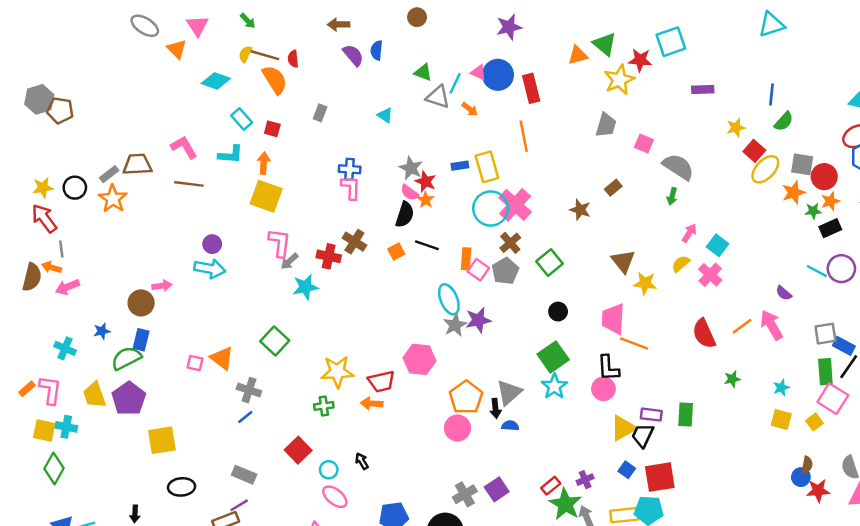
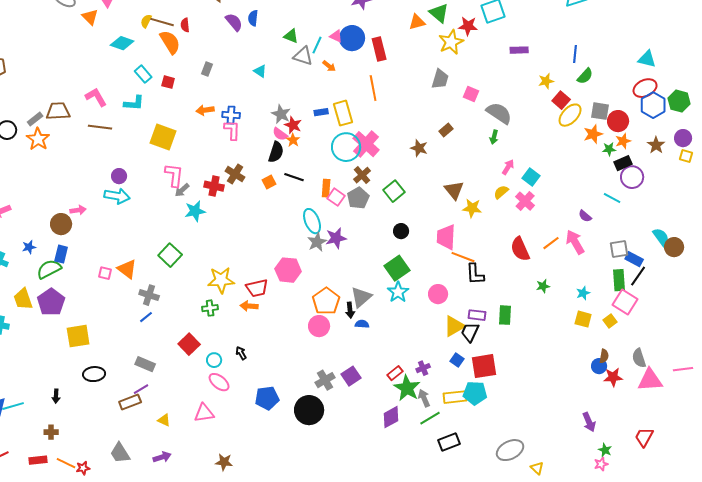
orange arrow: (264, 163) -> (205, 110), moved, turned -102
purple circle: (841, 269) -> (632, 177), moved
black L-shape: (608, 368) -> (475, 274), moved

